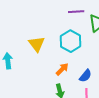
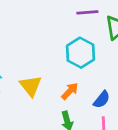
yellow triangle: (37, 44) -> (31, 86), moved

